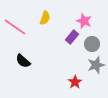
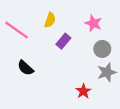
purple rectangle: (72, 37) -> (63, 41), moved

